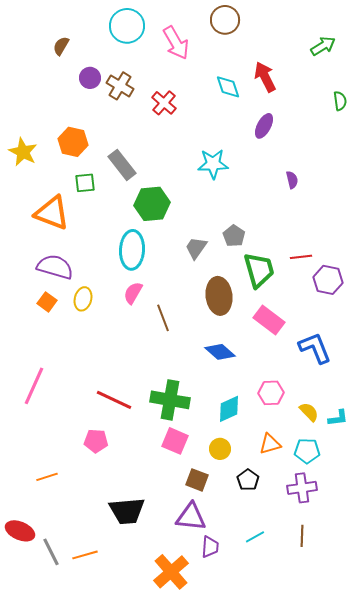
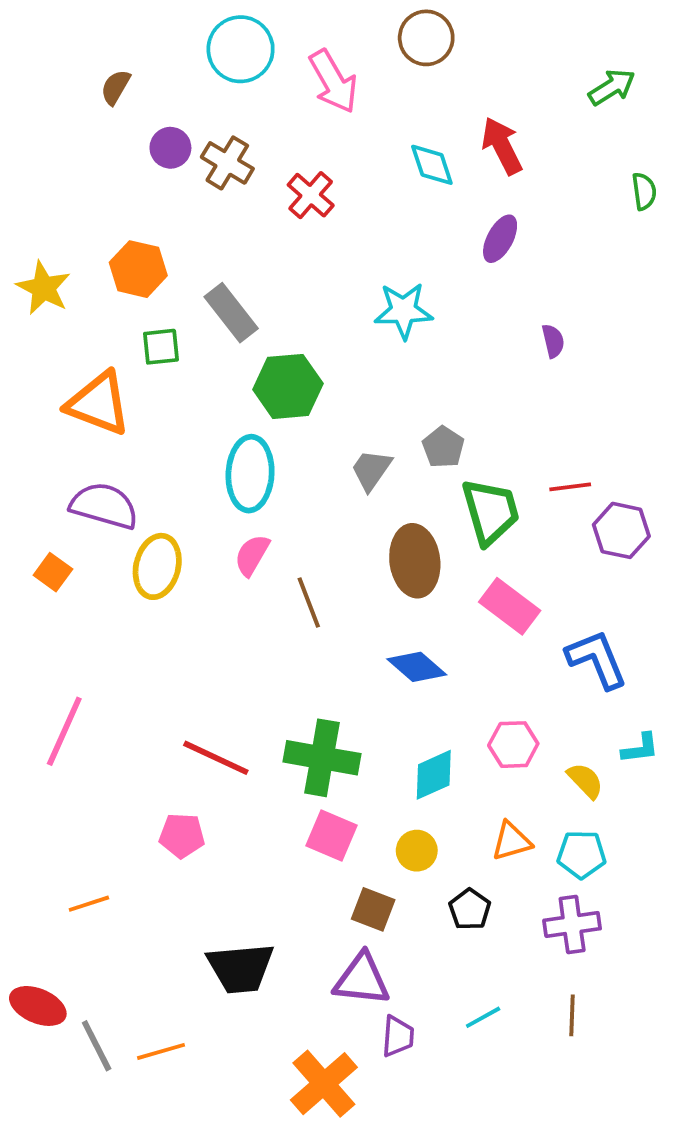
yellow ellipse: (83, 299) -> (157, 566), size x1.4
orange square: (47, 302) -> (53, 572), moved
cyan L-shape: (338, 418) -> (640, 748), moved

